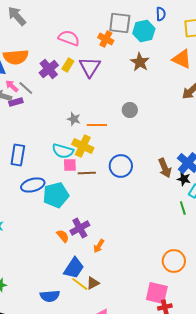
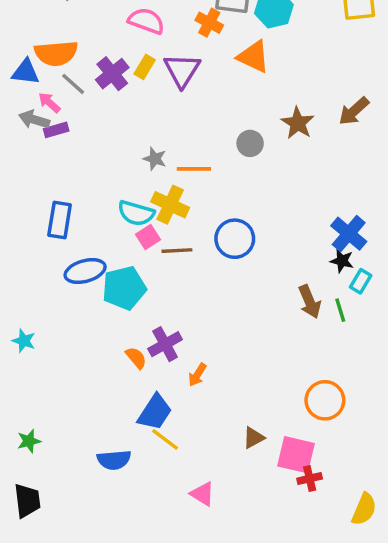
orange triangle: (182, 59) -> (253, 57), moved
brown star: (140, 62) -> (298, 123), moved
gray line: (26, 88) -> (73, 84), moved
pink square: (70, 165) -> (148, 237), turned -32
brown arrow: (165, 168) -> (310, 302), moved
brown triangle: (93, 283) -> (253, 438), moved

